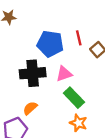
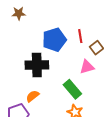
blue pentagon: (50, 44) -> (54, 40), turned -30
pink triangle: (64, 74) -> (87, 67), moved

